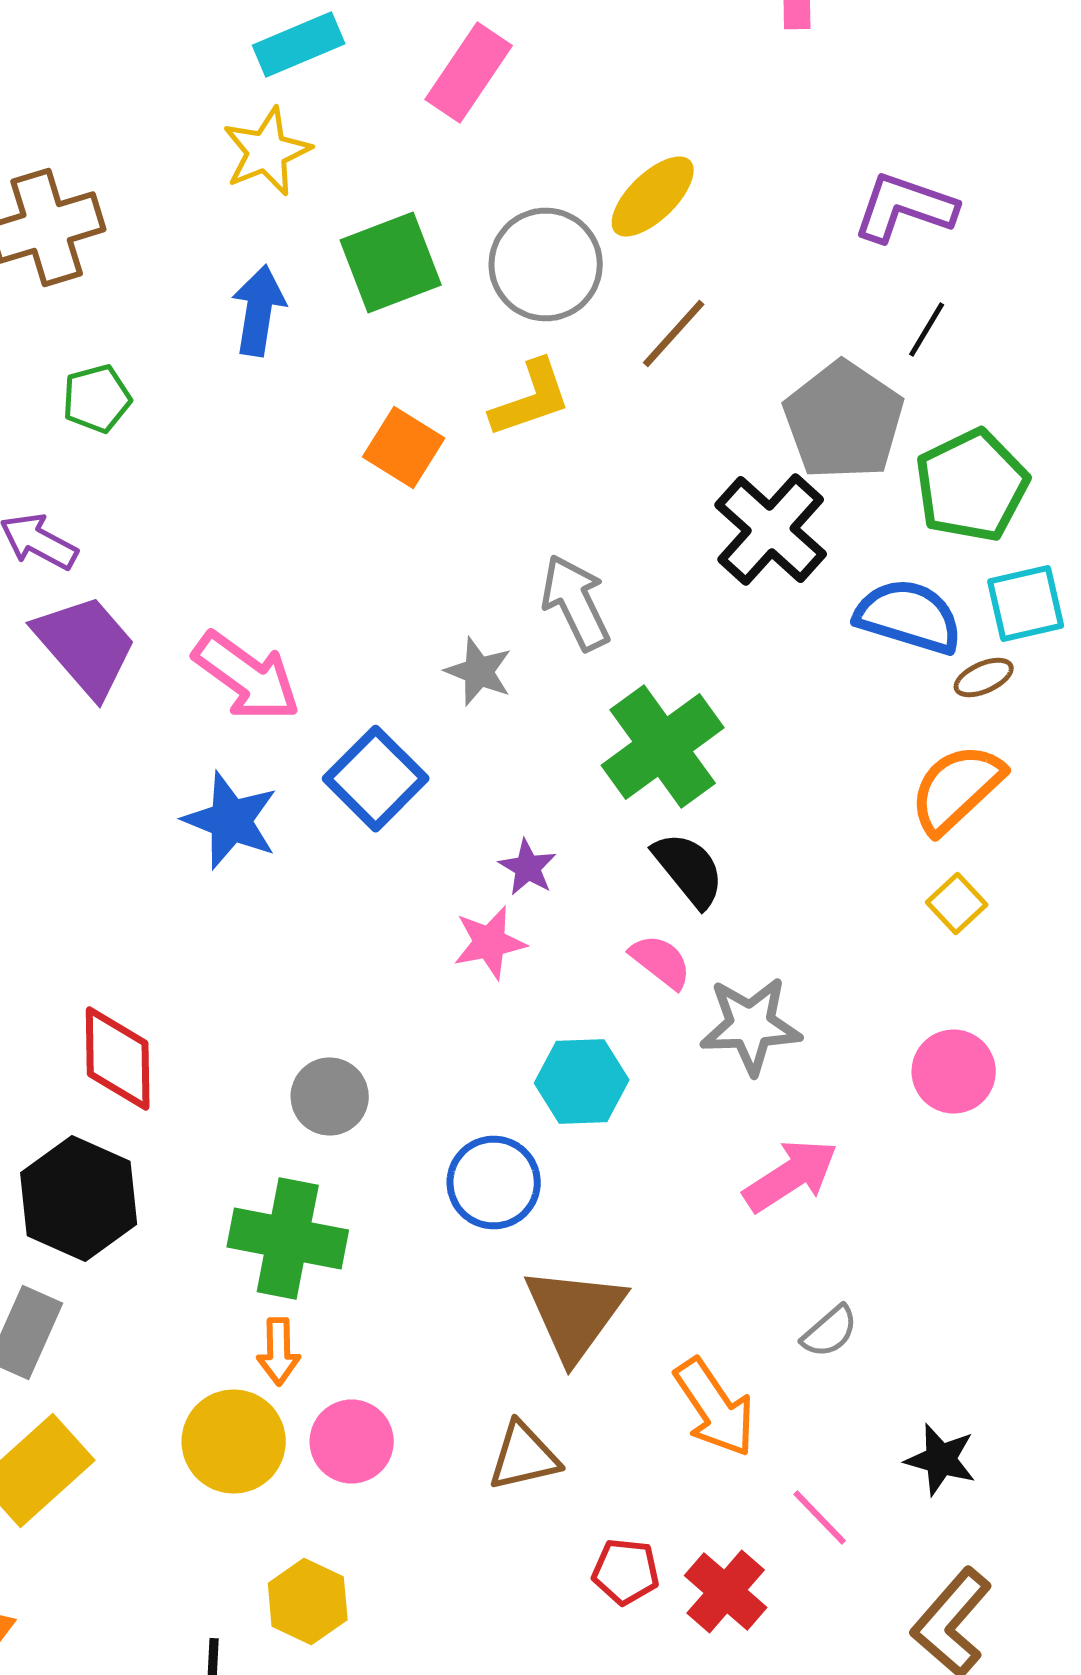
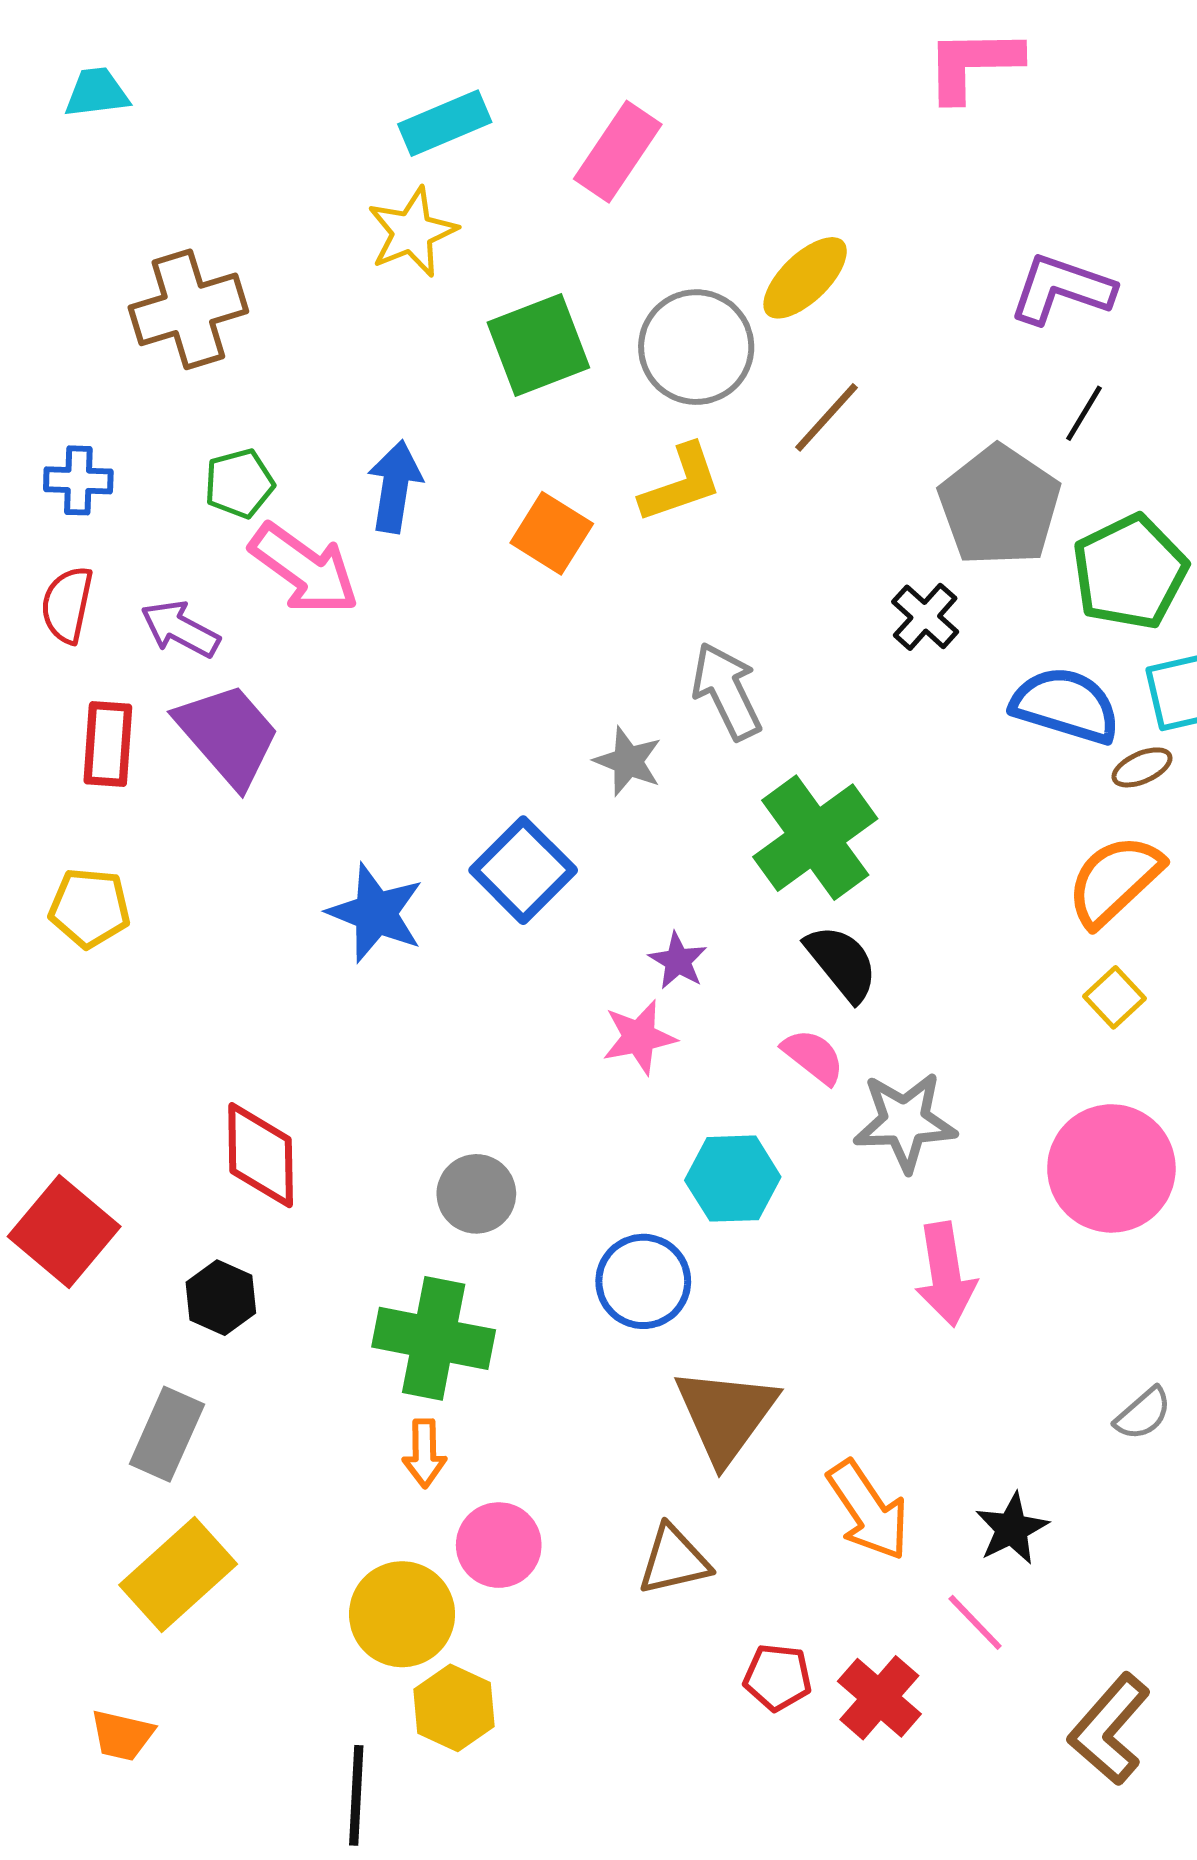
blue arrow: (259, 310) -> (395, 487), moved
black cross: (771, 530) -> (925, 617), size x0.6
pink arrow: (247, 676) -> (304, 569), moved
pink circle: (954, 1072) -> (1111, 1168), size x1.5
pink arrow: (791, 1176) -> (946, 1274), turned 114
black hexagon: (79, 1198) -> (221, 1298), size x0.6
gray semicircle: (830, 1332) -> (1143, 1414), moved
yellow circle: (234, 1442) -> (402, 1614), moved
black star: (941, 1460) -> (1012, 1529), moved, turned 30

